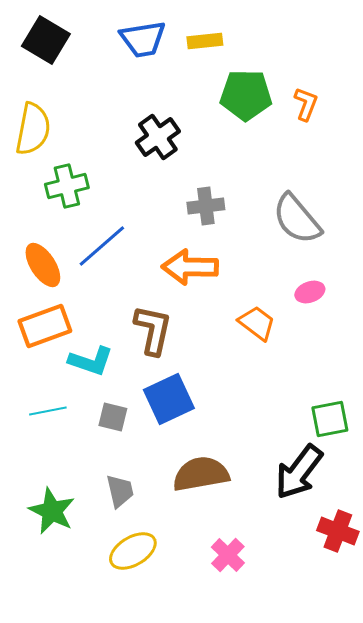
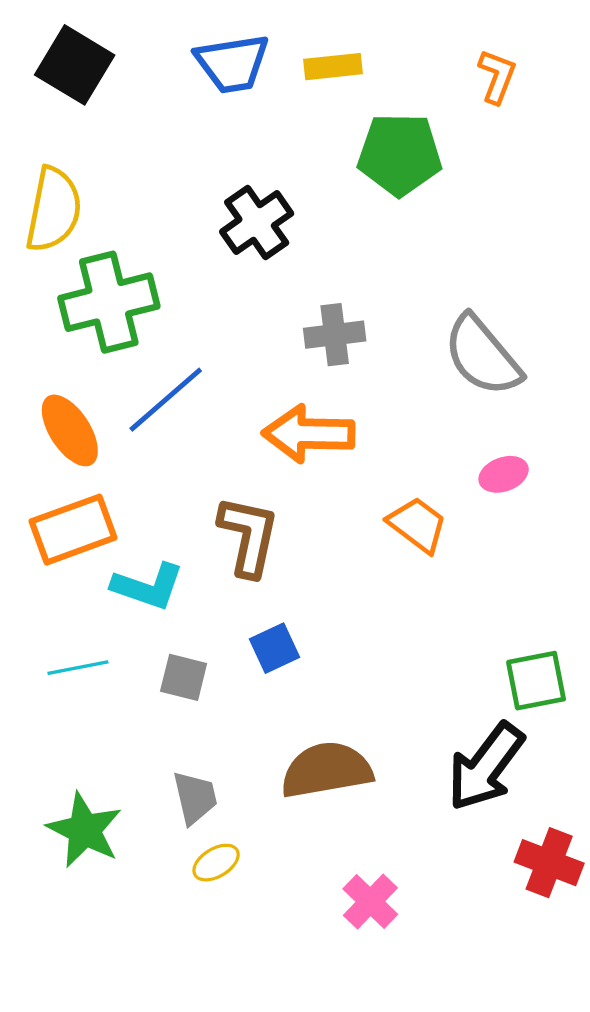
orange L-shape: (306, 104) -> (497, 76), moved
green cross: (67, 186) -> (109, 302), size x1.4
blue square: (169, 399) -> (275, 648), size x0.6
yellow ellipse: (133, 551) -> (216, 863), moved, size x0.6

